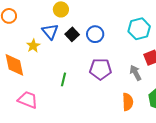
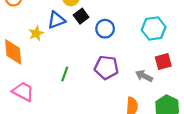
blue triangle: (50, 32) -> (56, 20), turned 42
black square: (72, 34) -> (81, 16), moved
gray arrow: (135, 73) -> (144, 76), turned -42

